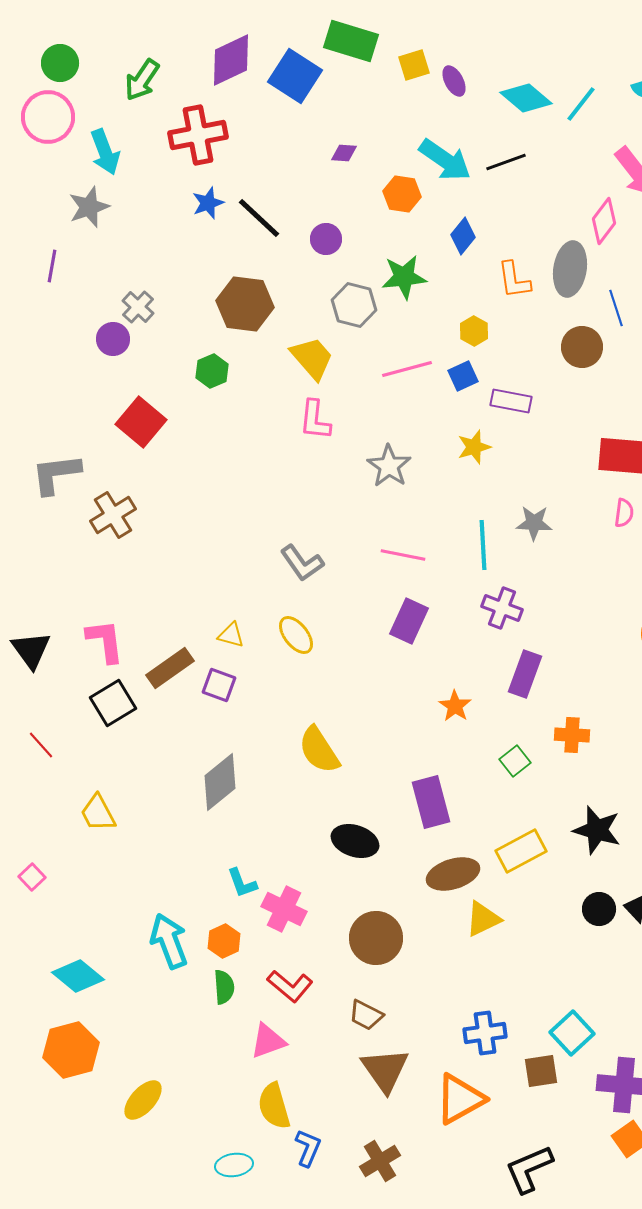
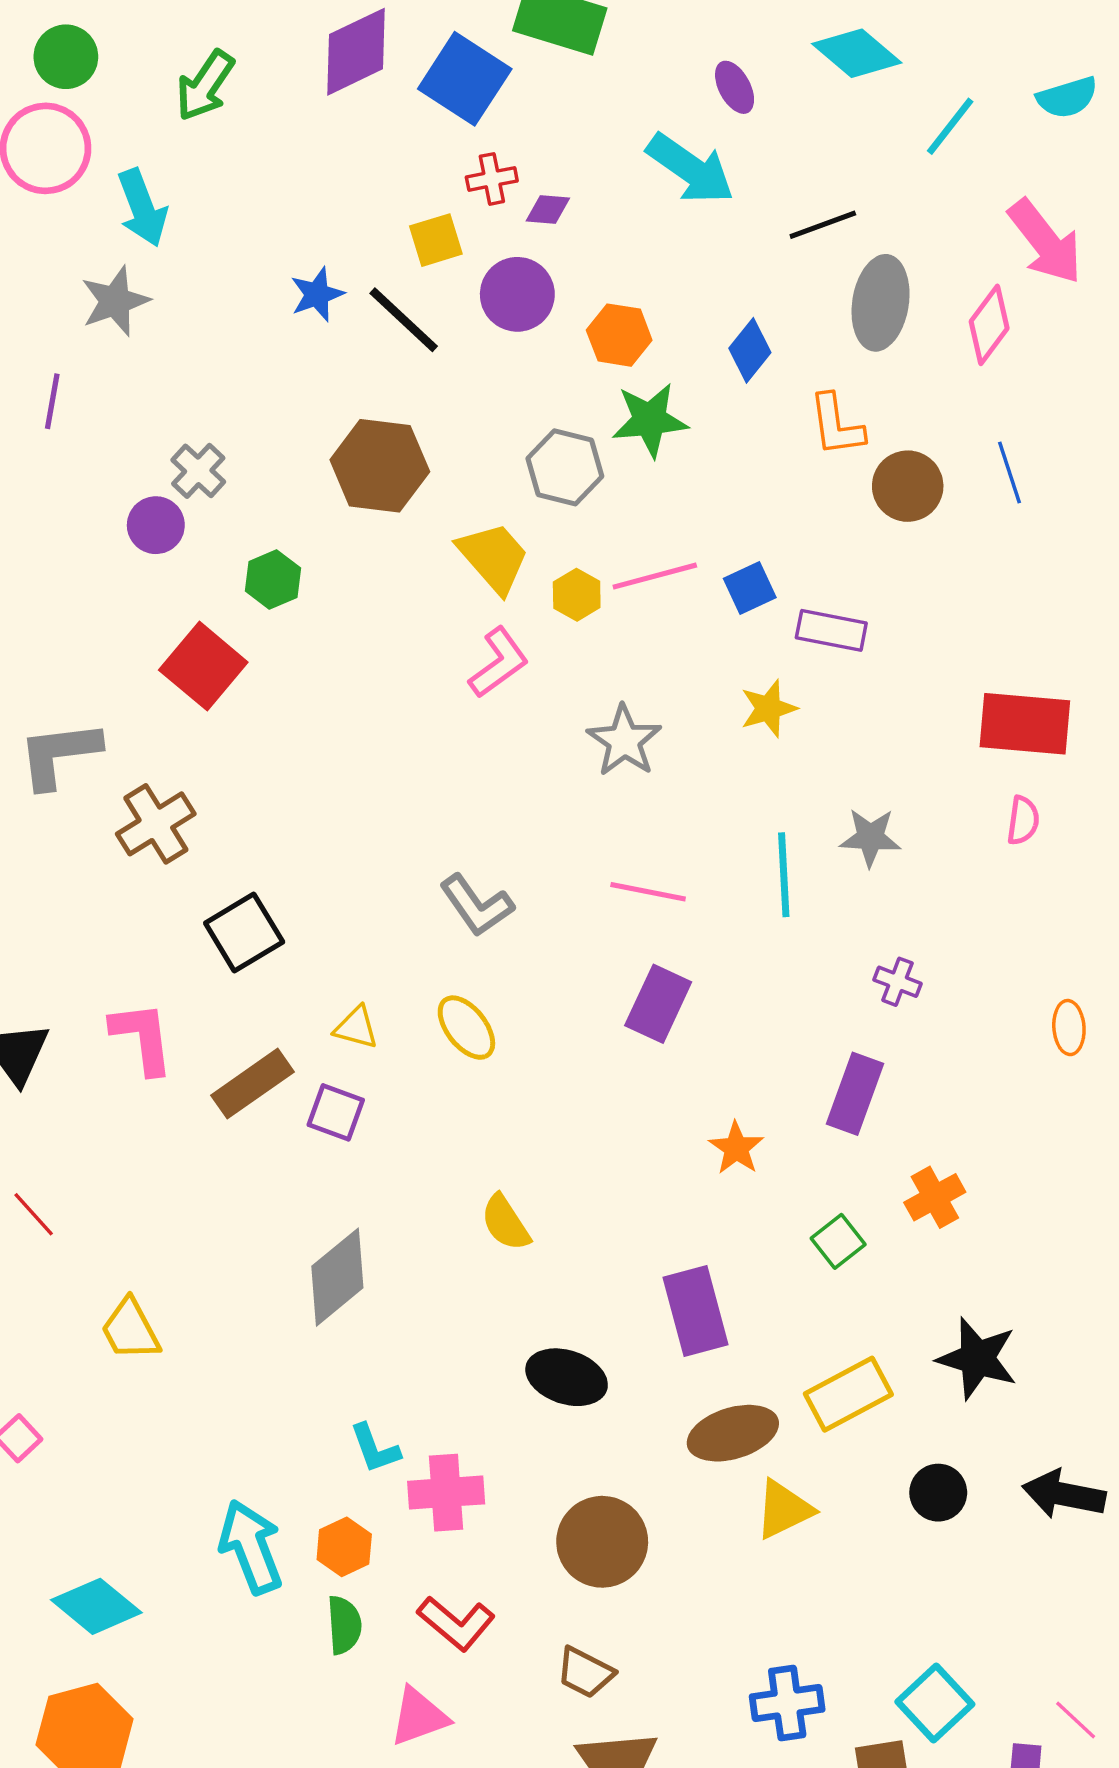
yellow square: (414, 65) -> (436, 240), moved
cyan diamond: (526, 98) -> (857, 53), moved
red cross: (198, 135) -> (492, 179), moved, size x0.5
cyan arrow: (445, 160) -> (690, 169), moved
orange hexagon: (402, 194) -> (619, 335), moved
purple circle: (326, 239) -> (517, 294), moved, size x1.4
gray ellipse: (570, 269) -> (881, 303), moved
yellow hexagon: (474, 331) -> (577, 595), moved
brown circle: (582, 347) -> (908, 486), moved
green hexagon: (212, 371) -> (273, 579), moved
pink L-shape: (315, 420) -> (499, 663), turned -132
purple cross: (502, 608) -> (897, 982), moved, size x0.7
black square: (113, 703) -> (244, 932), moved
orange cross: (572, 735) -> (935, 1197), turned -32
yellow semicircle: (319, 750) -> (505, 1223), size x0.7
pink cross: (284, 909) -> (446, 1493), turned -30
black circle: (599, 909) -> (938, 1493), moved

